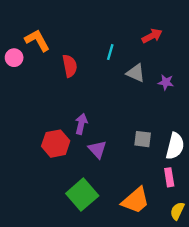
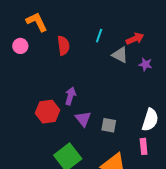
red arrow: (152, 36) -> (135, 39), moved
pink circle: (14, 58) -> (20, 46), moved
gray square: (143, 139) -> (109, 125), moved

